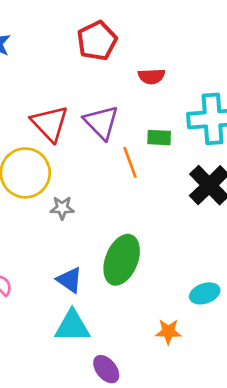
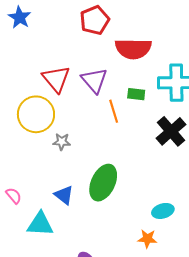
red semicircle: (151, 76) -> (133, 49), size x1.8
cyan triangle: (72, 326) -> (40, 224), moved
orange star: (168, 332) -> (147, 239), moved

